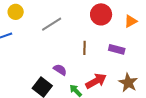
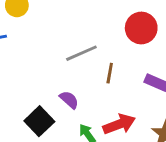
gray line: (52, 24) -> (81, 53), moved

